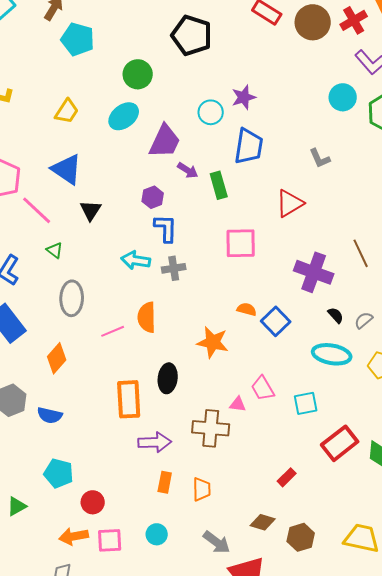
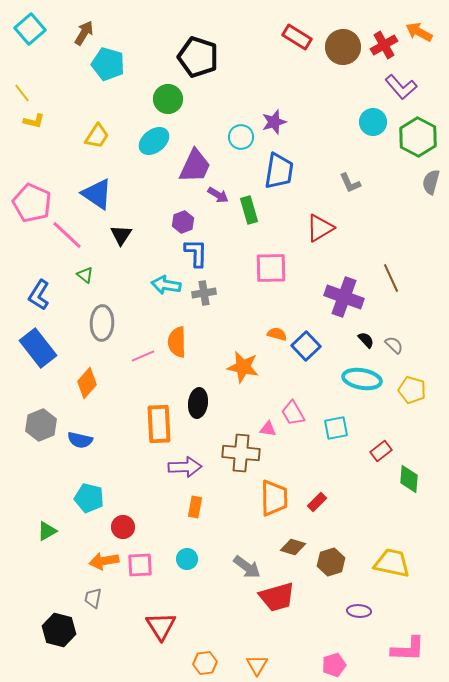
black pentagon: (192, 35) -> (198, 57), moved
gray semicircle: (364, 320) -> (394, 345), turned 84
red rectangle: (340, 443) -> (381, 451), moved, size x0.6
orange trapezoid: (202, 489) -> (274, 498), moved, size x1.5

